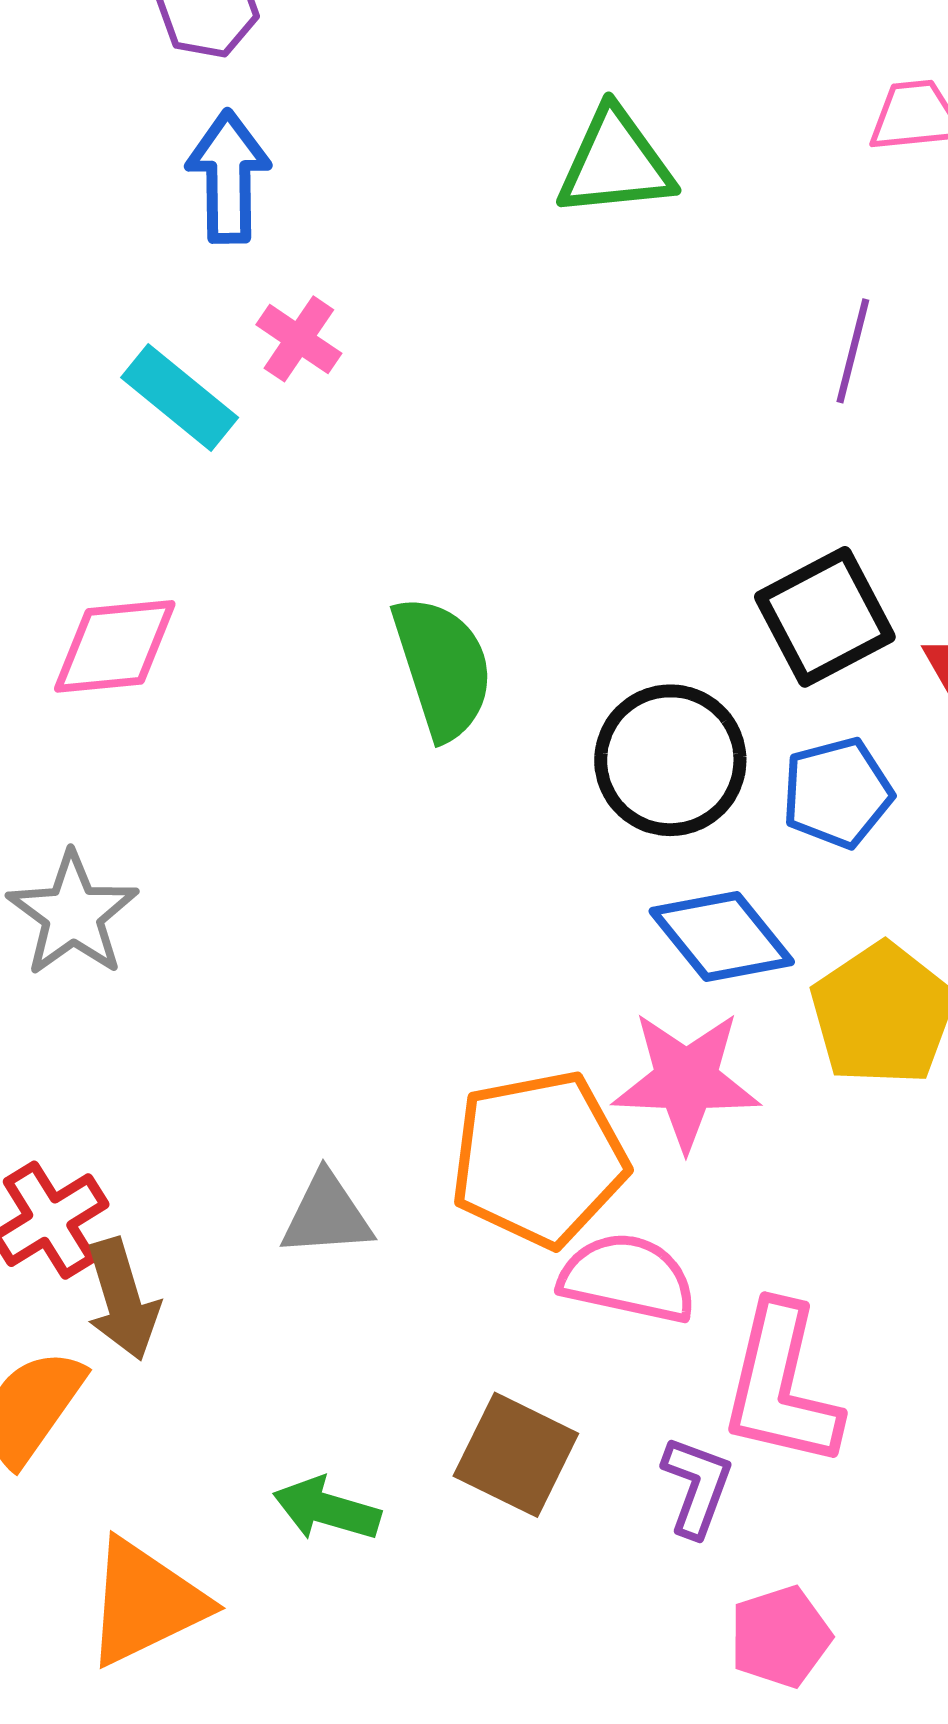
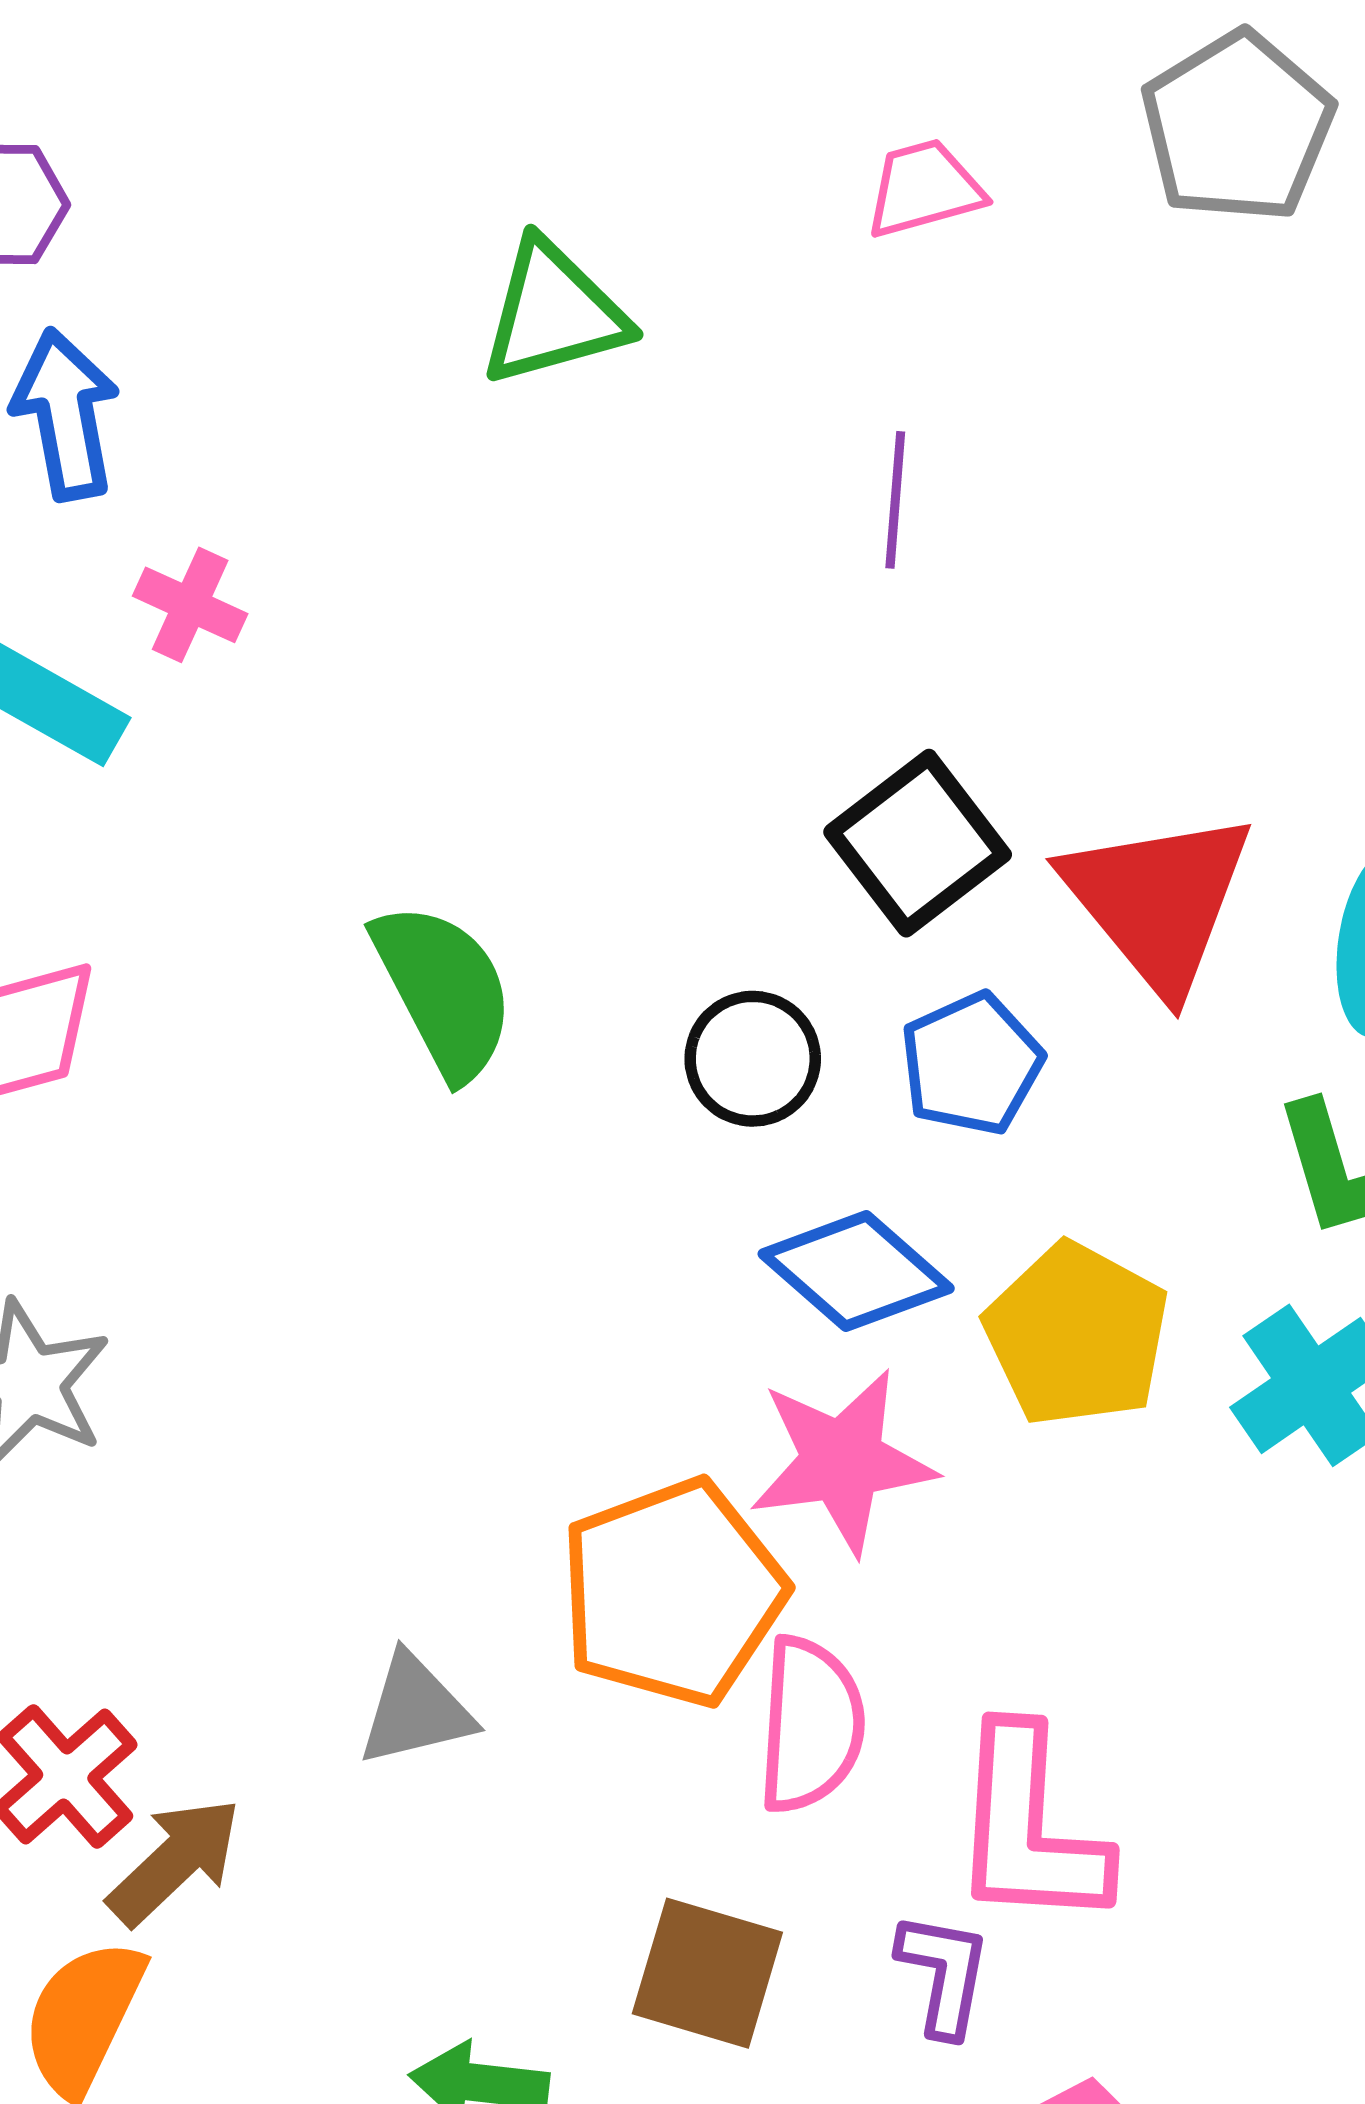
black circle: (670, 760) -> (753, 1059), size x0.7
pink semicircle: (628, 1278) -> (811, 1725), turned 91
brown arrow: (122, 1299) -> (175, 1861), turned -107

